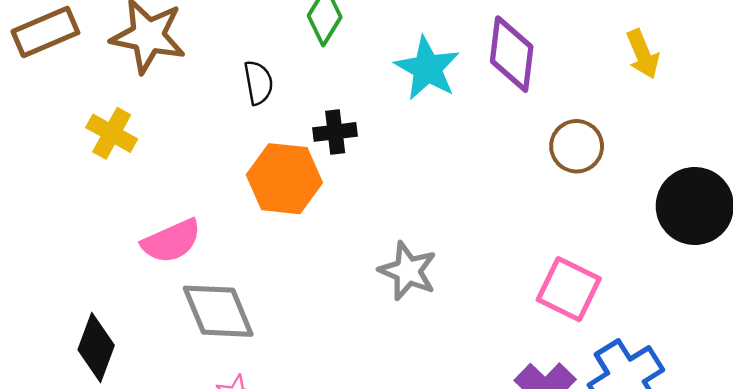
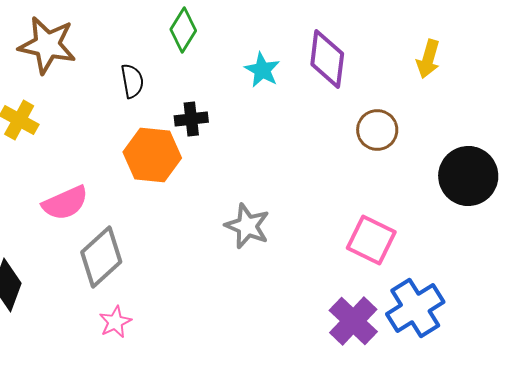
yellow arrow: (643, 54) -> (428, 59), turned 39
cyan star: (427, 68) -> (262, 70), size x0.7
gray diamond: (218, 311) -> (101, 257), turned 70

